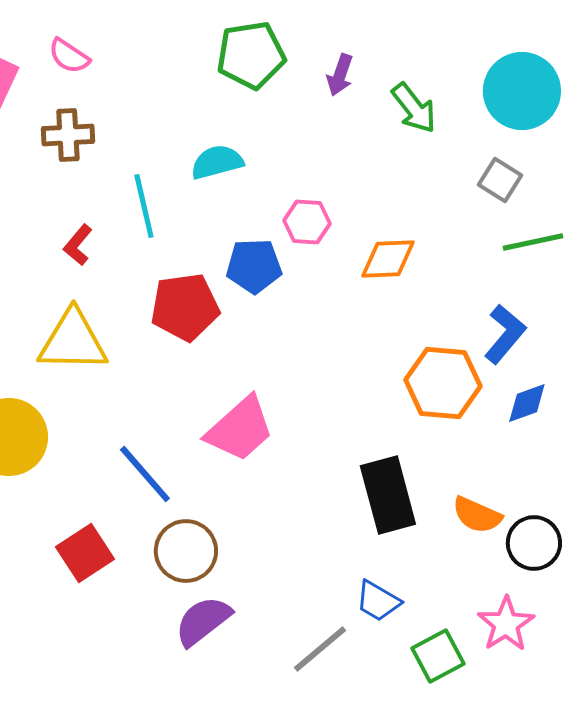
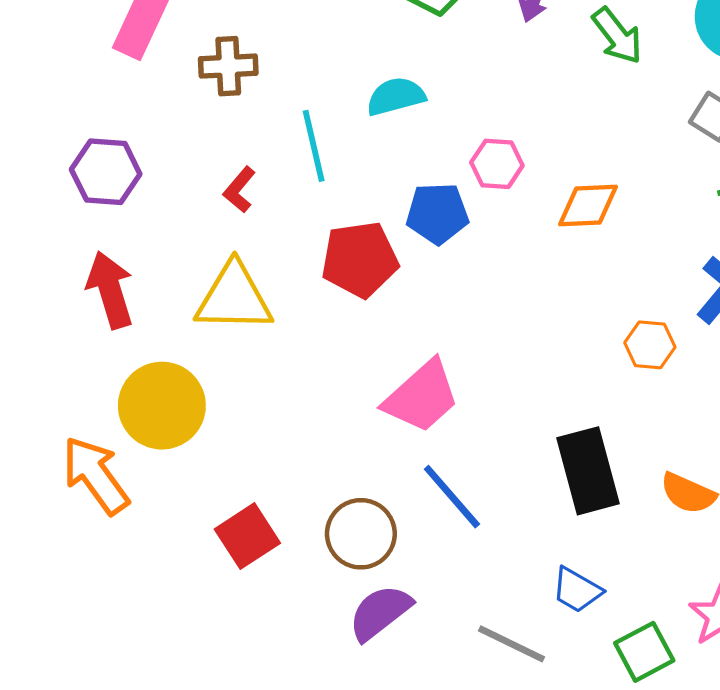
orange hexagon: (443, 383) -> (650, 345), size x0.6
blue line: (145, 474) -> (452, 497), moved
gray line: (320, 649) -> (512, 644), turned 66

